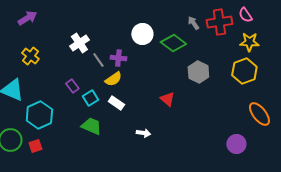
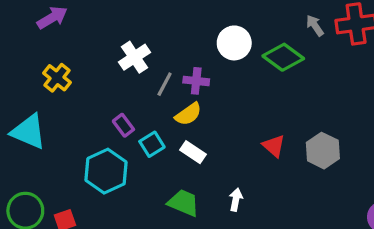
gray line: (98, 60) -> (165, 84), turned 63
gray hexagon: (198, 72) -> (323, 151), moved
cyan hexagon: (39, 115) -> (106, 171), moved
green trapezoid: (91, 126) -> (184, 203), moved
white arrow: (143, 133) -> (236, 200), turned -88

